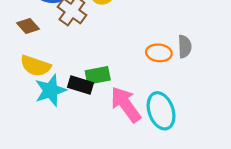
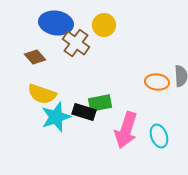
pink arrow: (126, 104) -> (126, 130), turned -126
cyan ellipse: (161, 111) -> (159, 136), size x0.7

